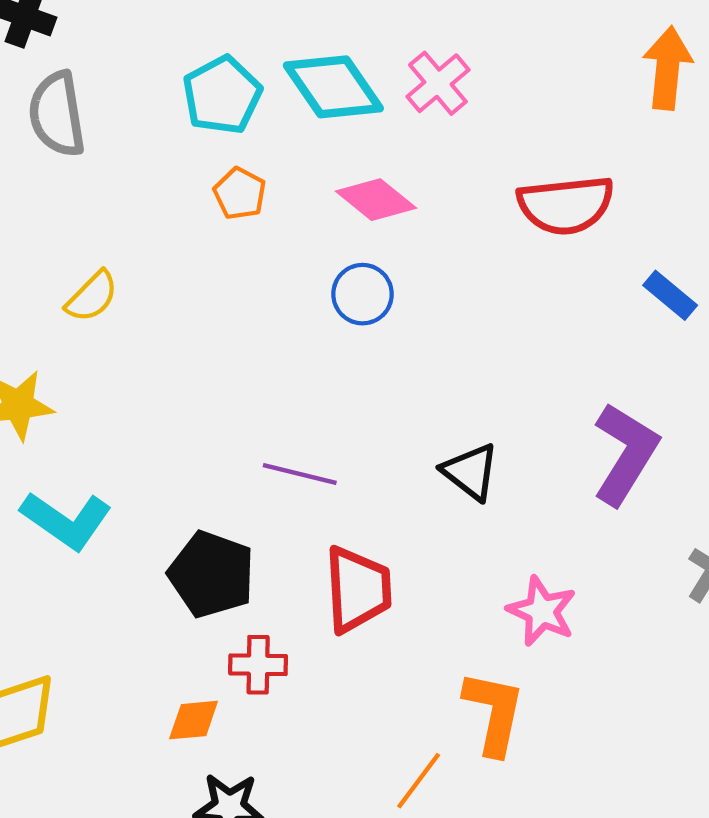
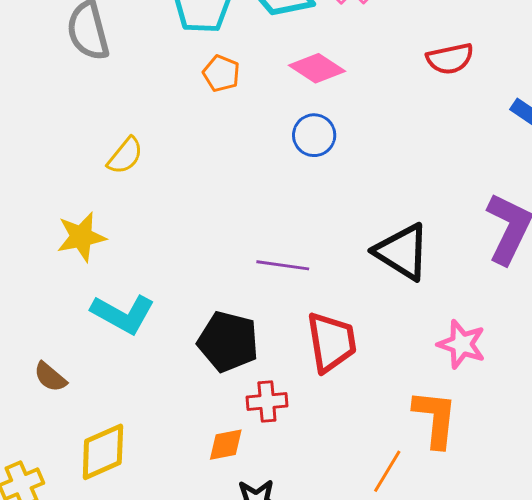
red semicircle: (566, 205) -> (450, 59), size x0.7
black triangle: (471, 472) -> (402, 252), size x1.4

